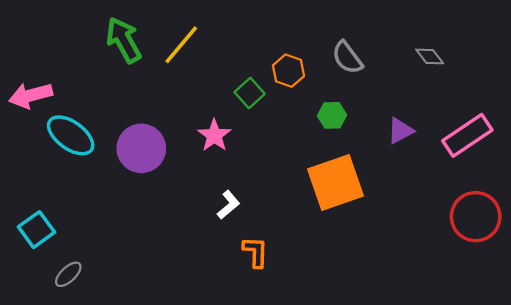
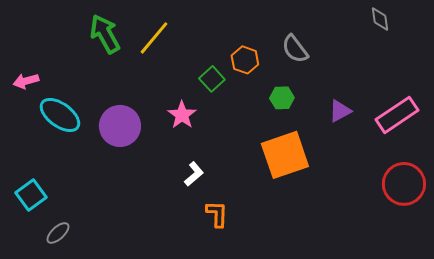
gray diamond: (430, 57) -> (380, 19), moved, turned 30
pink arrow: (31, 95) -> (26, 81), size x0.7

